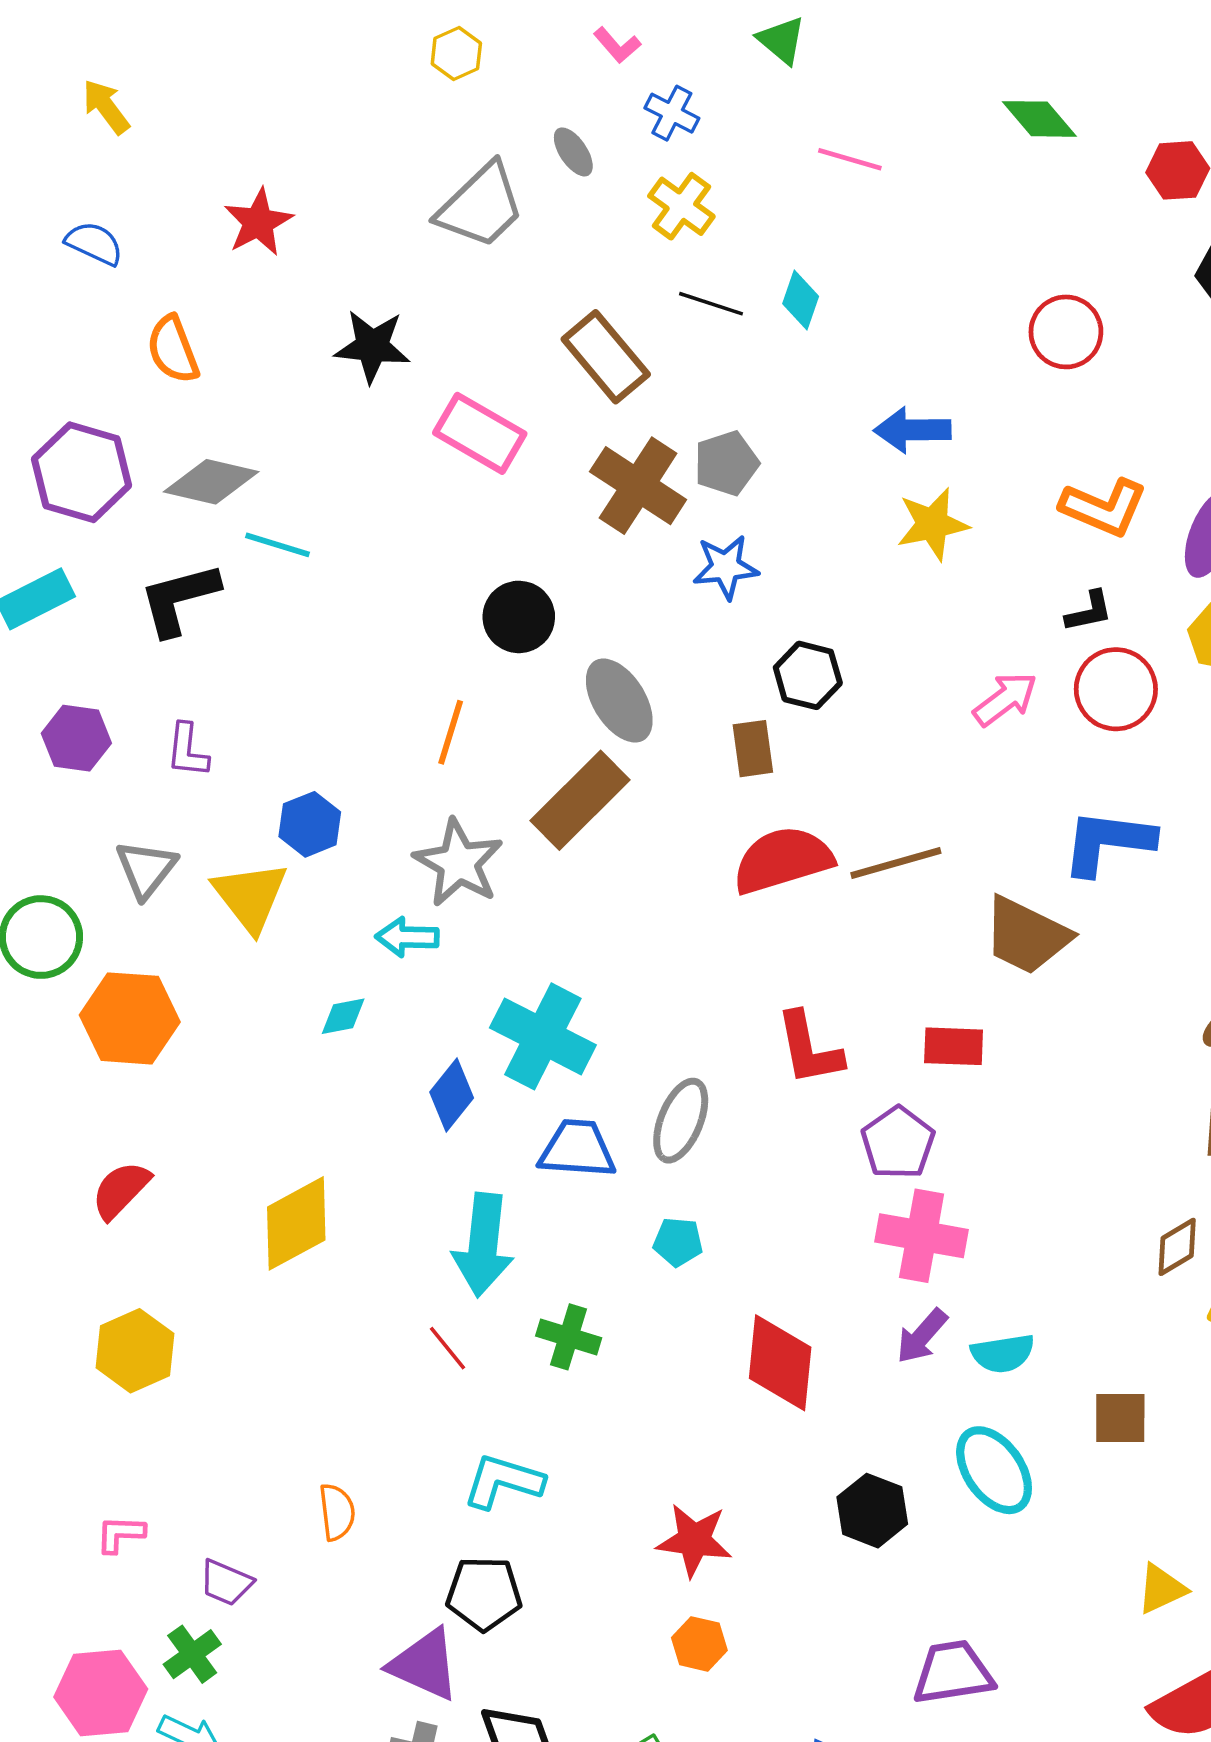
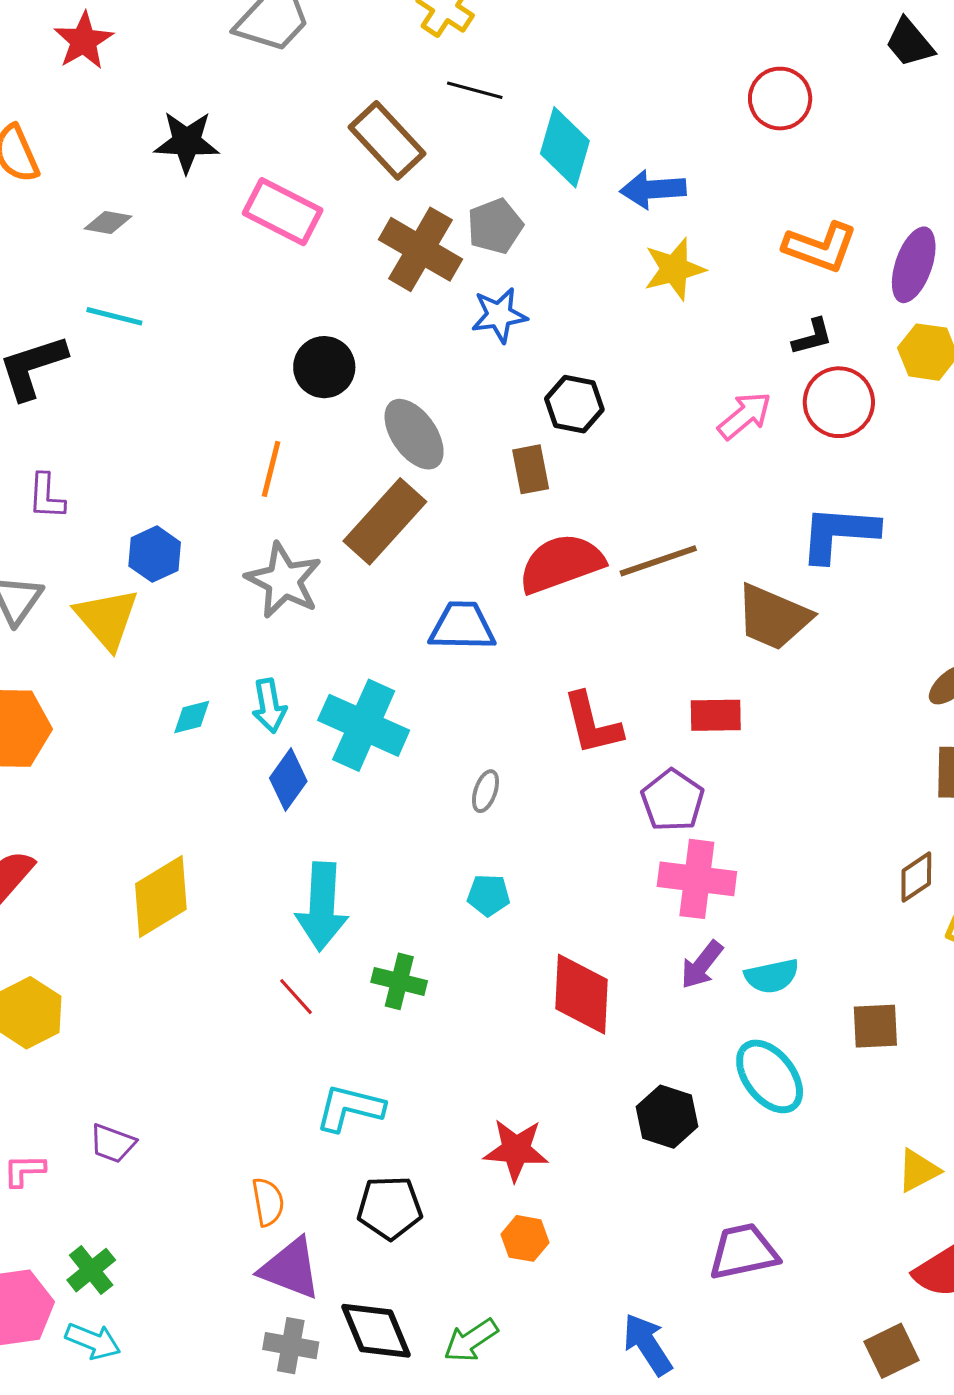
cyan diamond: (801, 300) -> (565, 147), moved, size x1.6
gray diamond: (211, 482) -> (108, 223), moved, size x0.6
cyan arrow: (407, 937) -> (269, 706), moved, turned -98
gray ellipse: (681, 1121) -> (485, 791), size x0.6
blue trapezoid: (577, 1149) -> (462, 626), moved
orange semicircle: (337, 1512) -> (268, 1202), moved
purple trapezoid: (226, 1583) -> (113, 1143), moved
black pentagon: (484, 1594) -> (390, 1208), moved

